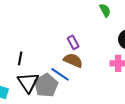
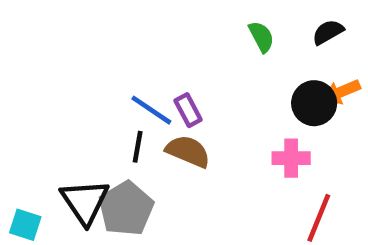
black line: (20, 58) -> (138, 147), moved
blue line: (60, 74) -> (151, 110), moved

